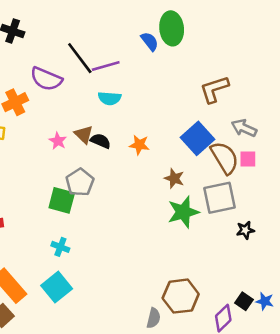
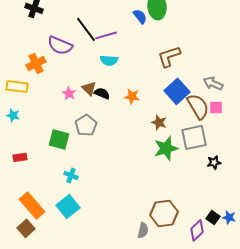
brown L-shape: (214, 89) -> (169, 56), moved
green square: (62, 200) -> (59, 139), moved

